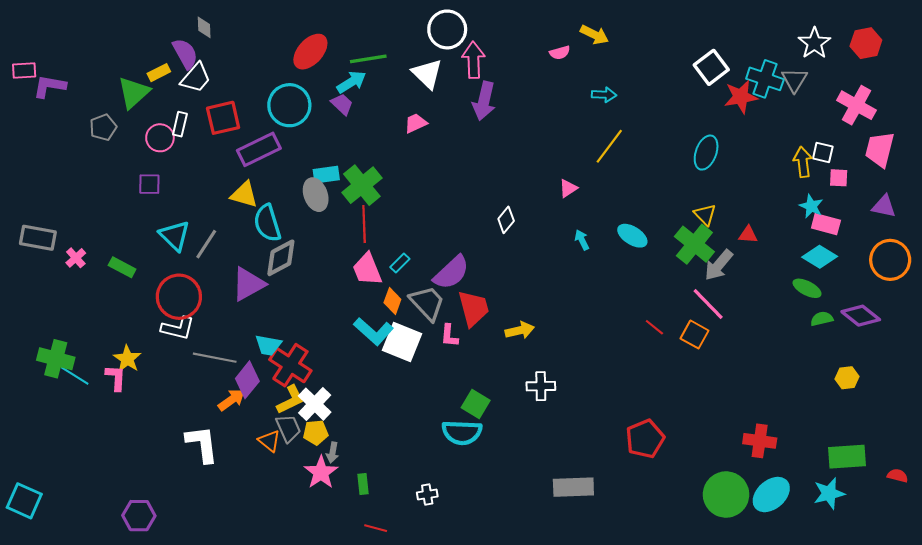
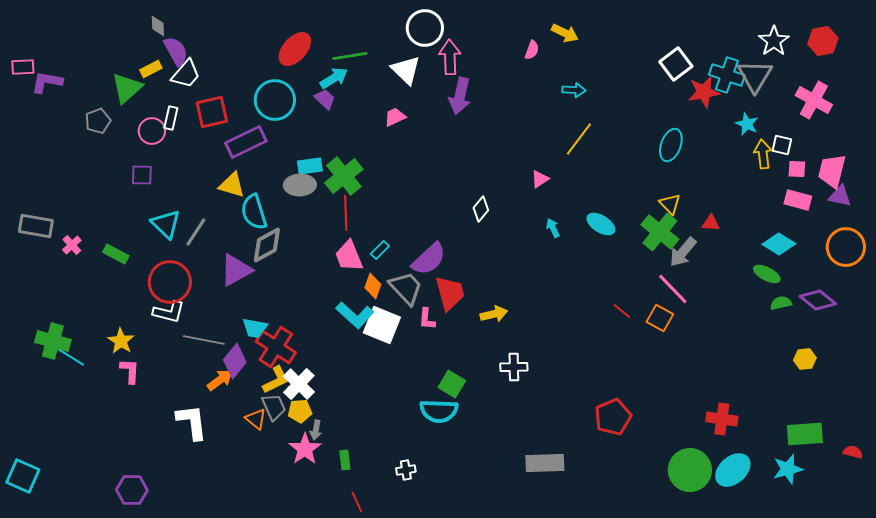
gray diamond: (204, 27) -> (158, 26), moved
pink semicircle: (560, 53) -> (532, 50), turned -54
gray triangle: (794, 80) -> (755, 76), size x1.4
pink trapezoid: (880, 149) -> (832, 171), moved
gray ellipse: (316, 195) -> (300, 185), turned -72
cyan star: (811, 206) -> (747, 124), moved
pink rectangle: (826, 224) -> (798, 200), moved
pink L-shape: (116, 378) -> (130, 371), moved
red line: (376, 528) -> (357, 502), turned 50

